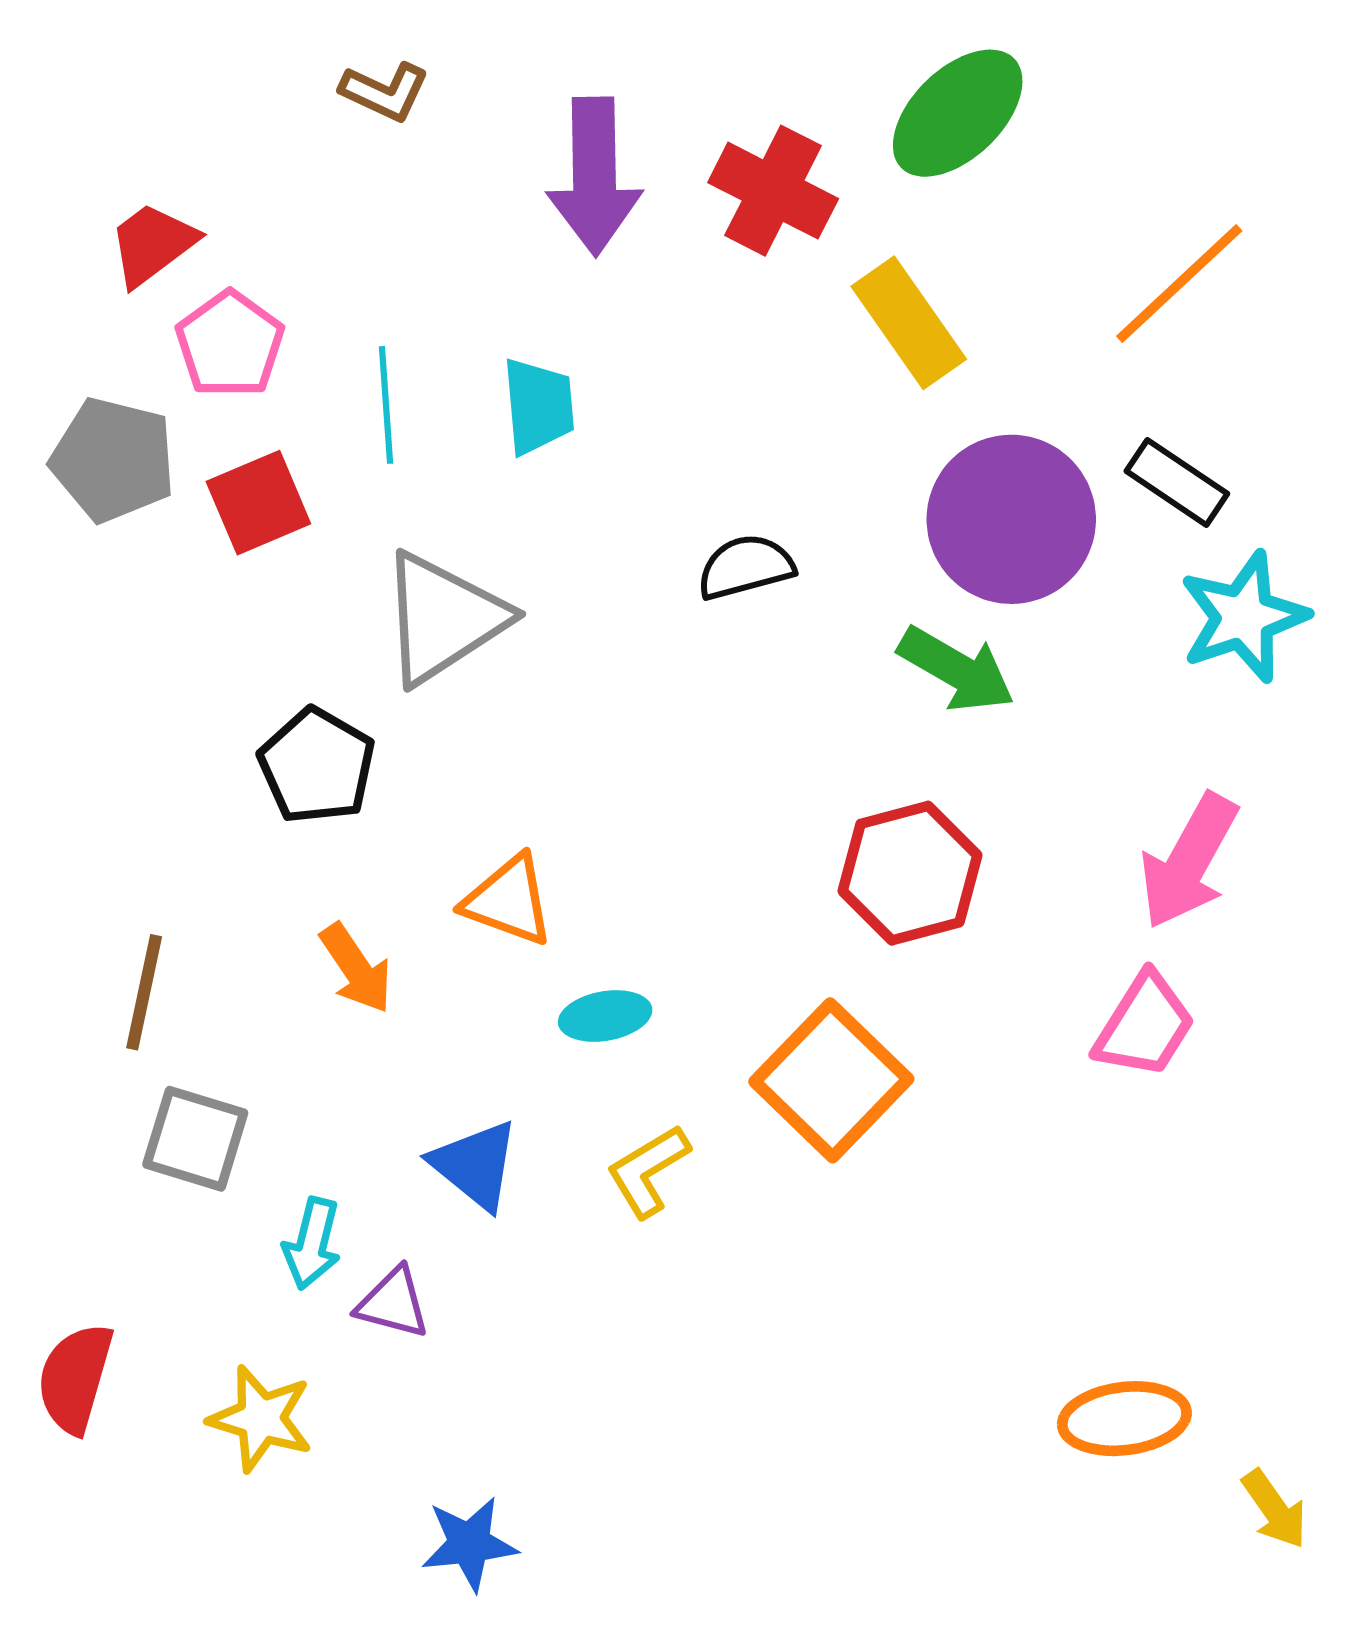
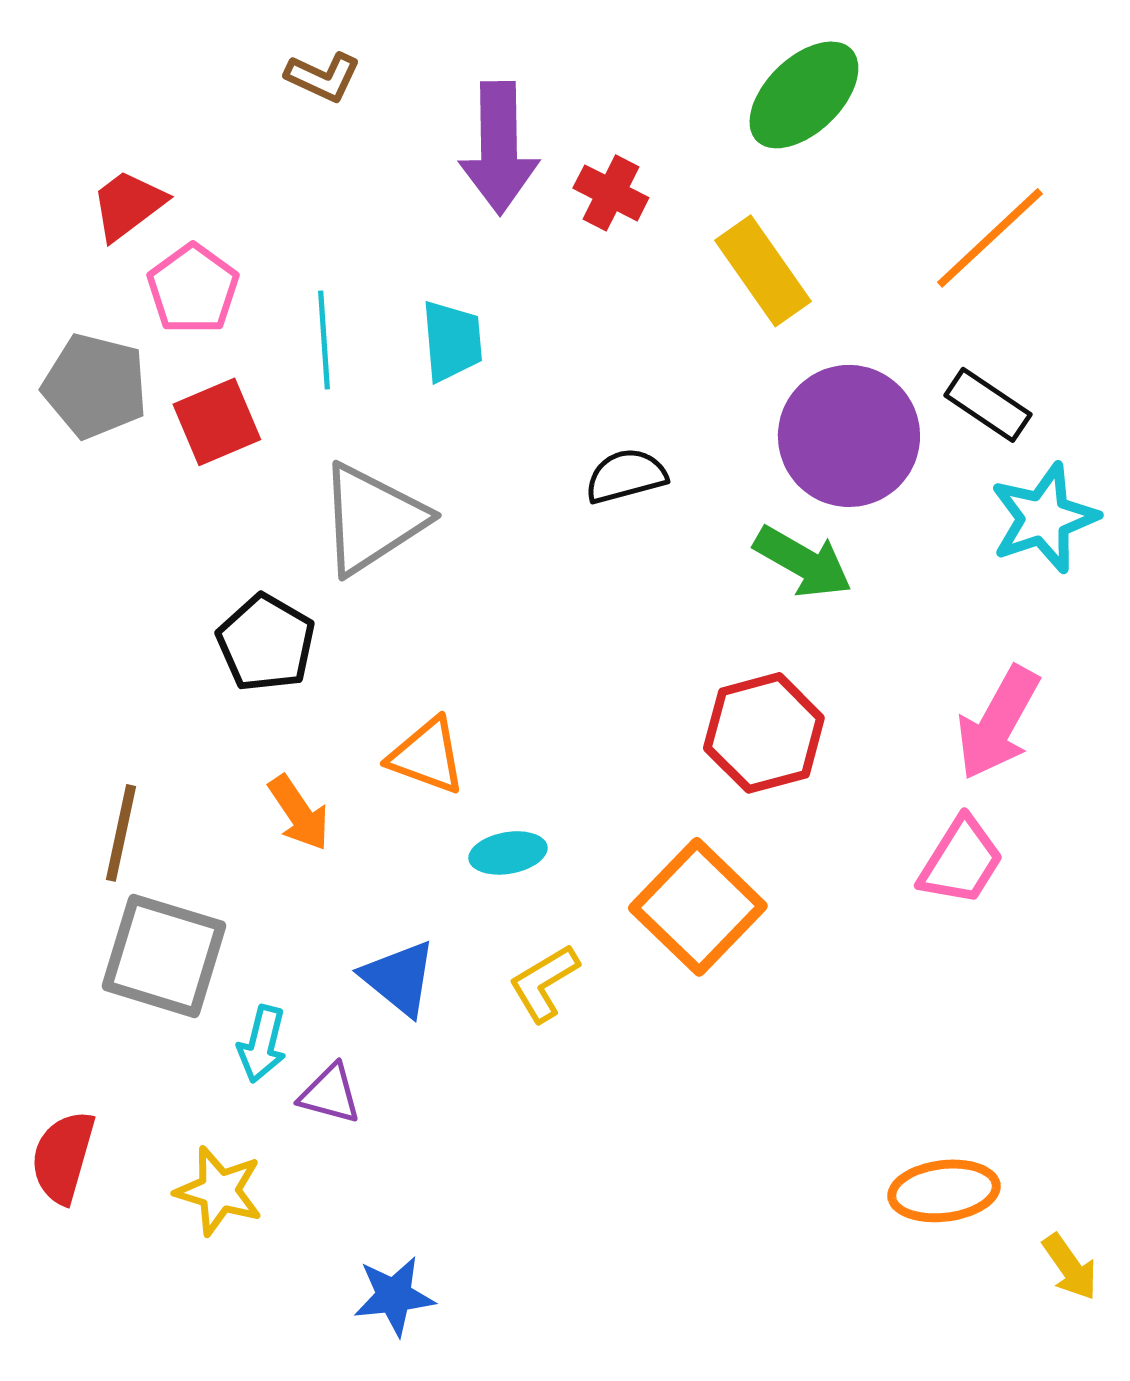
red cross: (773, 191) -> (611, 193), moved, size x0.7
gray square: (195, 1139) -> (164, 956), size x1.4

